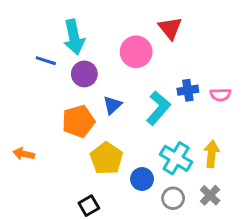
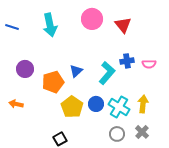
red triangle: (170, 28) -> (123, 25), moved
pink circle: (136, 52) -> (92, 19), moved
blue line: (46, 61) -> (12, 27), moved
purple circle: (84, 74) -> (25, 69), moved
blue circle: (142, 179) -> (96, 104), moved

